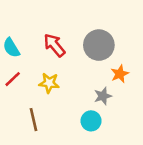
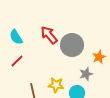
gray circle: (99, 45) -> (72, 45), moved
yellow star: (49, 83) -> (56, 85), moved

